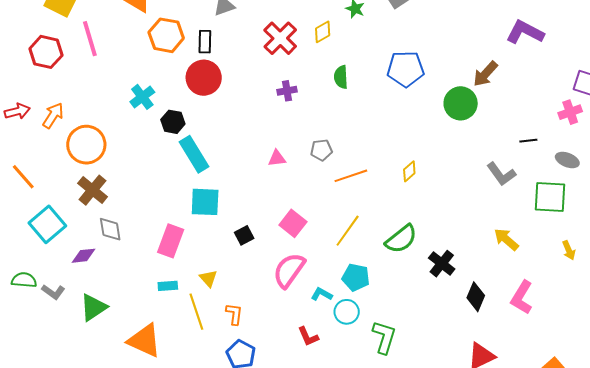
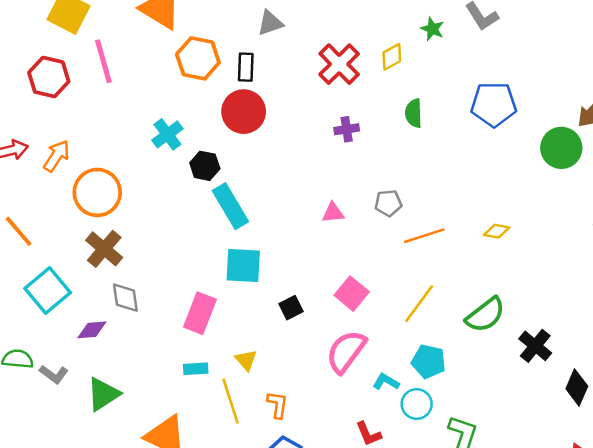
yellow diamond: (409, 171) -> (497, 231), turned 50

